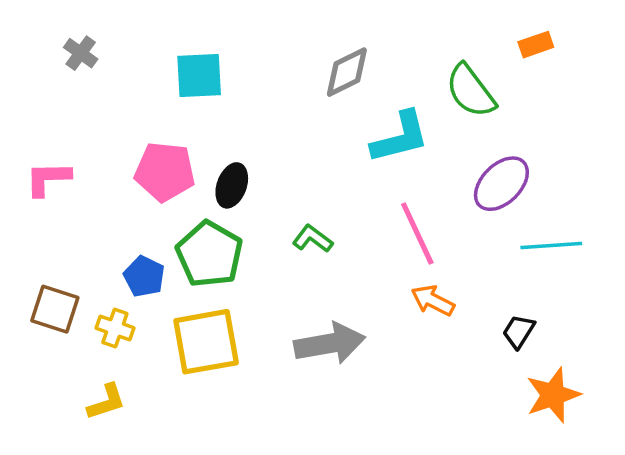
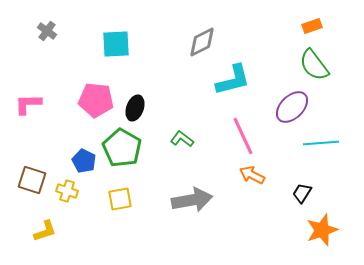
green semicircle: (471, 91) -> (314, 65), moved
yellow square: (206, 342) -> (120, 199), size x0.6
yellow L-shape: (106, 402) -> (45, 231), moved

